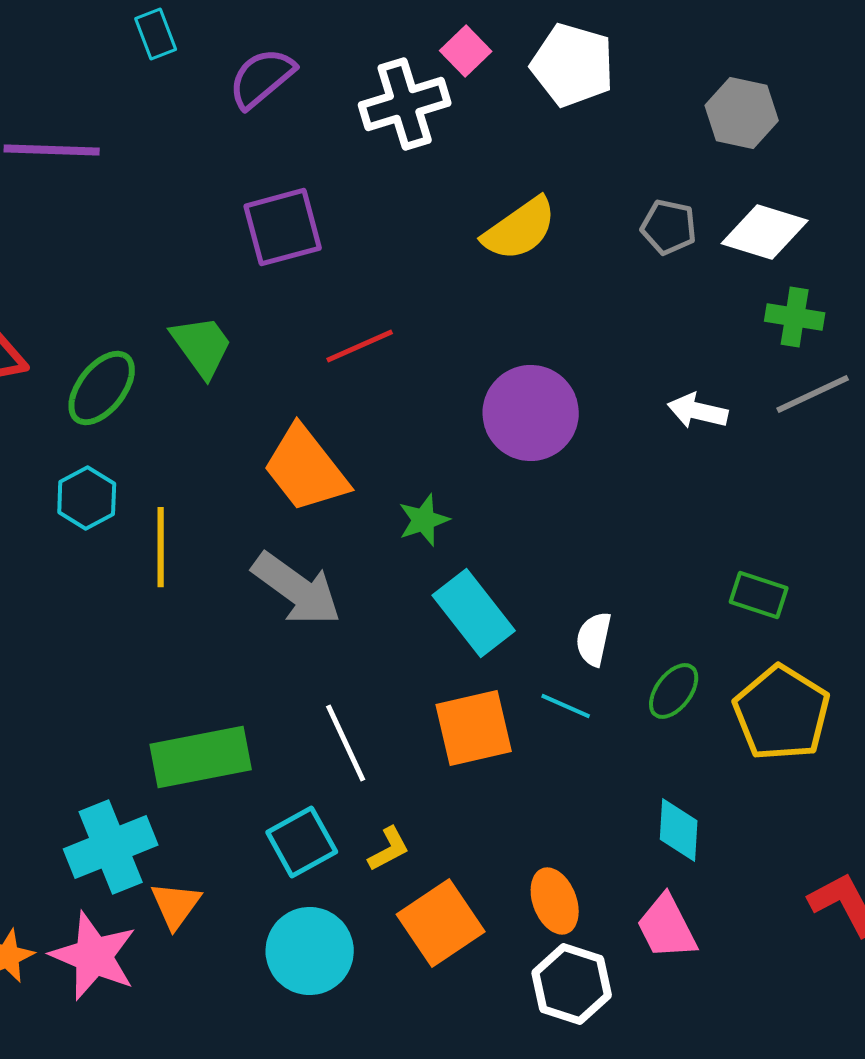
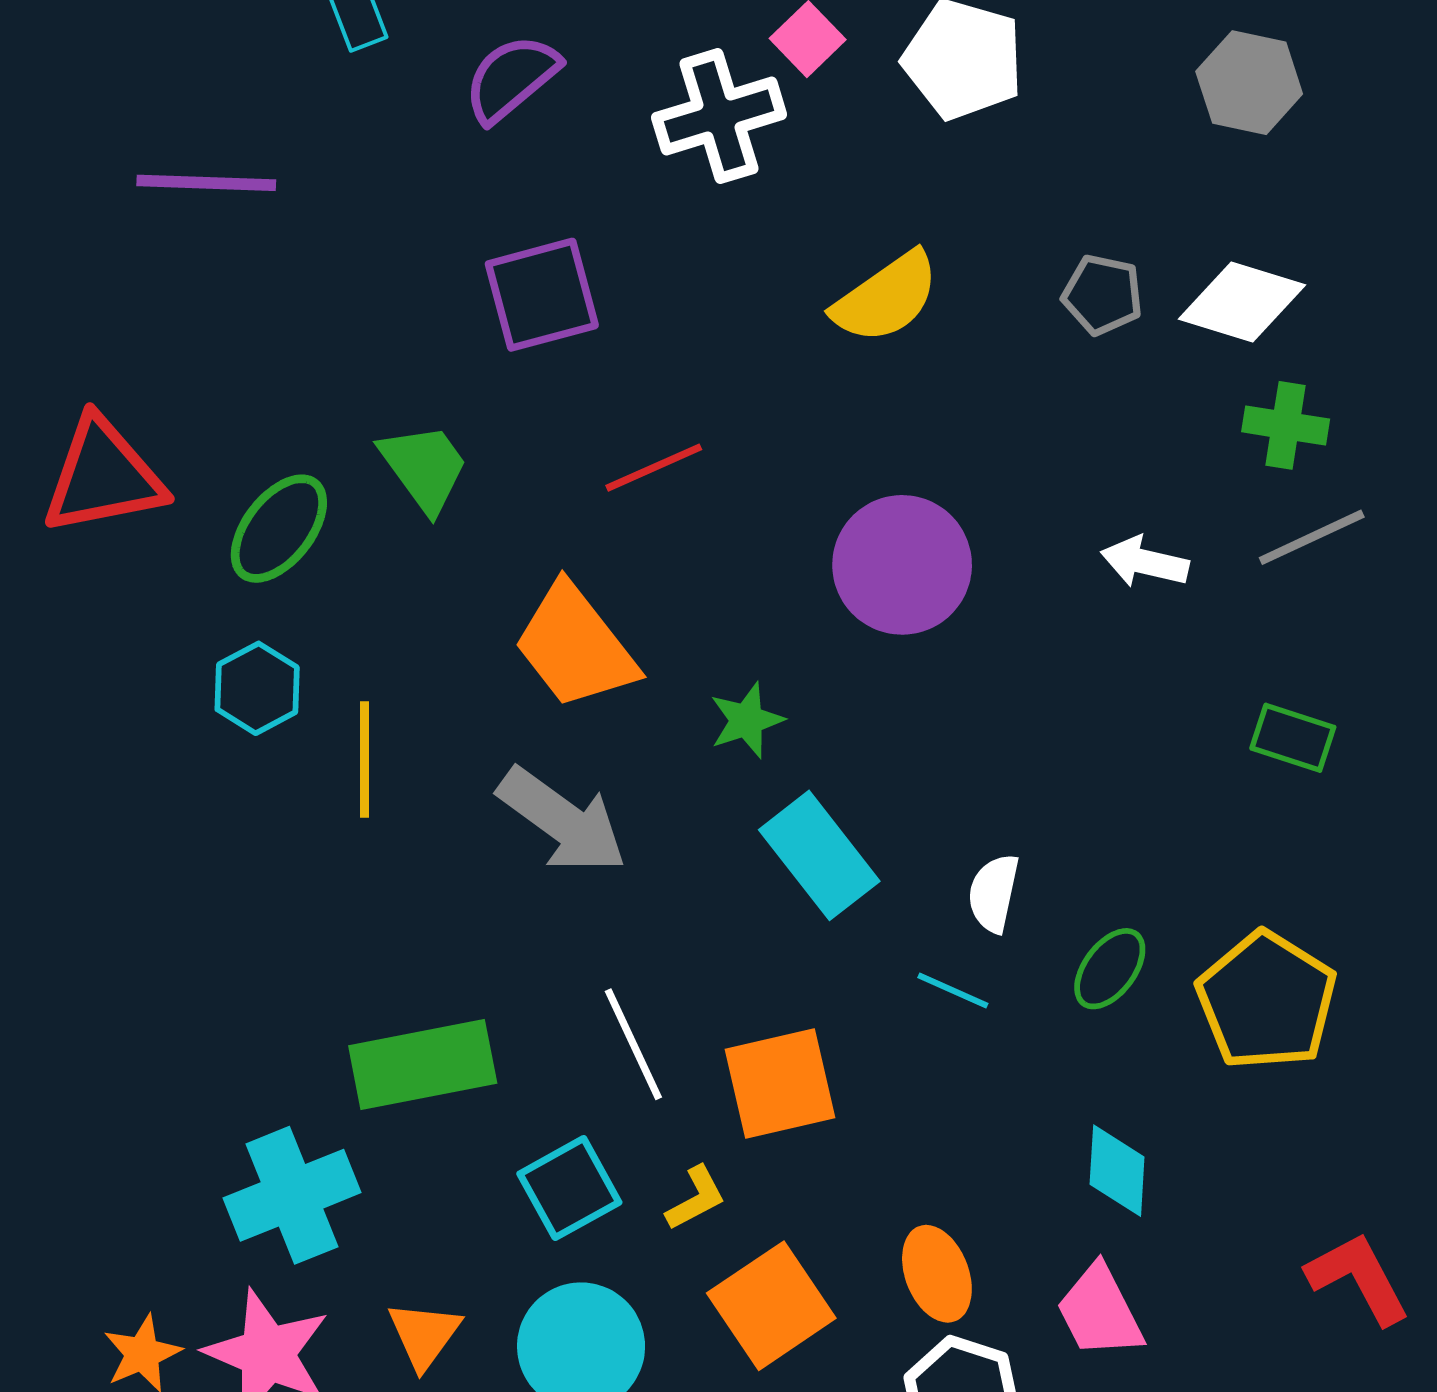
gray hexagon: (742, 113) -> (1249, 83), moved
green rectangle: (759, 595) -> (1293, 738), moved
orange square: (474, 728) -> (780, 1083), moved
orange triangle: (176, 905) -> (424, 1335), moved

